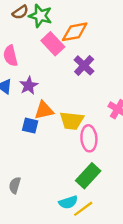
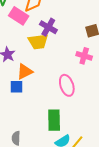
yellow trapezoid: (72, 121) -> (38, 42), moved
green rectangle: (88, 176) -> (54, 120), moved, turned -30

